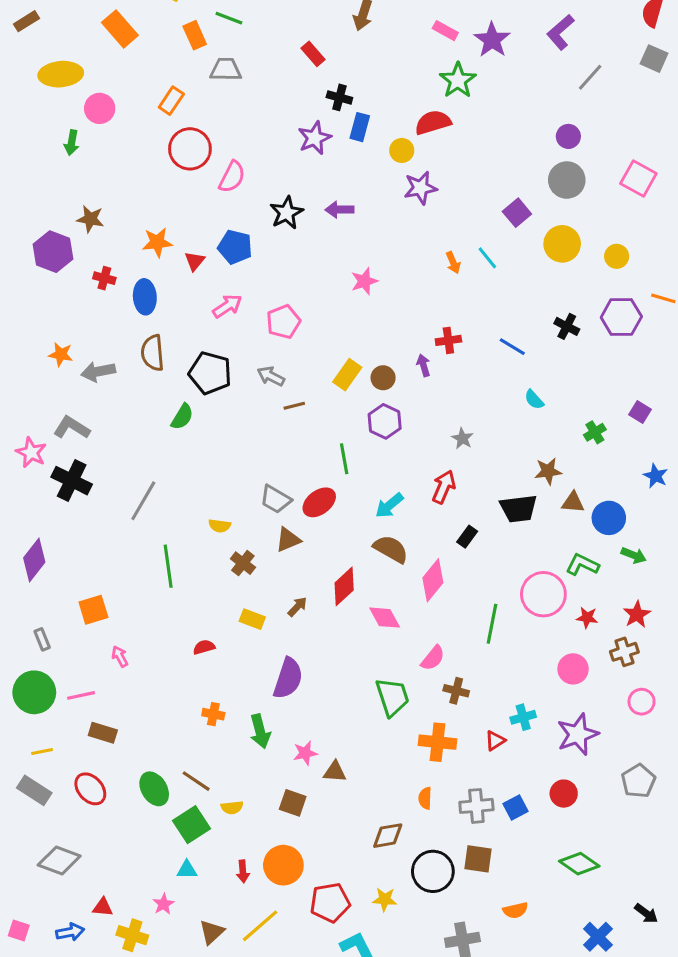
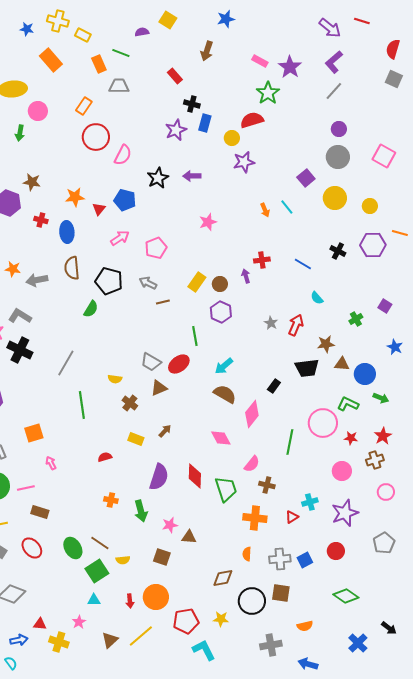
gray line: (590, 77) -> (334, 91), moved
red arrow: (444, 487) -> (296, 325), moved
red diamond: (344, 586) -> (195, 476), moved, turned -45

